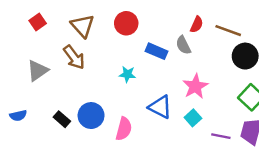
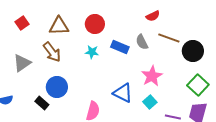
red semicircle: (197, 24) -> (153, 16), moved, turned 40
brown triangle: (83, 26) -> (59, 26), turned -50
brown line: (228, 31) -> (169, 38), moved
cyan star: (127, 74) -> (92, 52), moved
blue circle: (91, 116) -> (57, 87), moved

